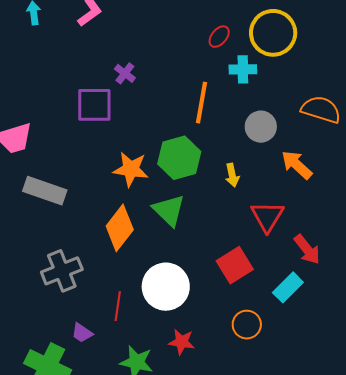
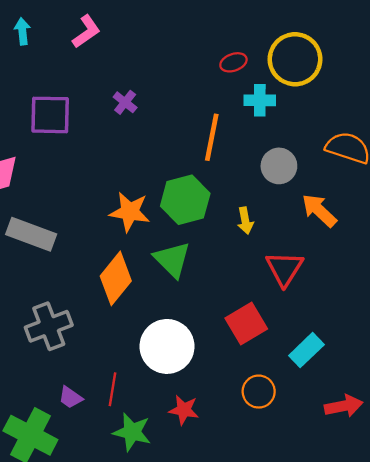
red ellipse: (219, 37) -> (233, 62), turned 30
purple square: (94, 105) -> (50, 115), moved
red arrow: (307, 249) -> (344, 406), moved, turned -64
red line: (118, 306) -> (112, 389), moved

